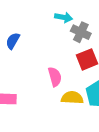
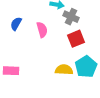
pink semicircle: (55, 77) -> (42, 30), moved

